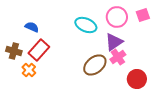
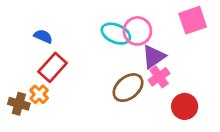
pink square: (143, 15) -> (193, 20), size x1.5
pink circle: (117, 17) -> (137, 31), moved
brown cross: (14, 51) -> (19, 104), moved

